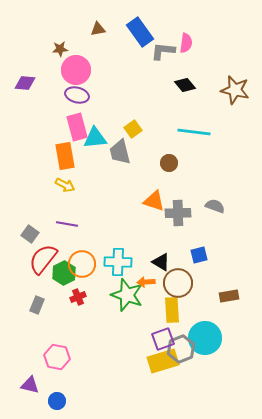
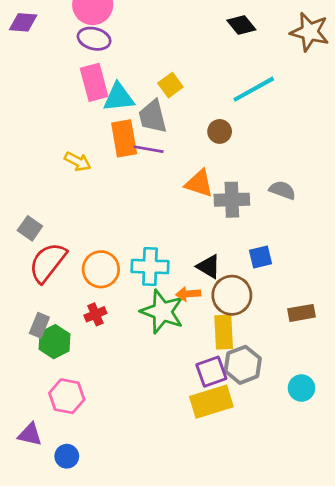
cyan line: (194, 132) -> (254, 89), turned -36
orange rectangle: (65, 156) -> (124, 138), moved
purple line: (67, 224) -> (149, 149), moved
green hexagon: (64, 273) -> (54, 342), moved
cyan circle: (205, 338) -> (301, 388), moved, size x0.6
gray hexagon: (181, 349) -> (243, 365), moved

